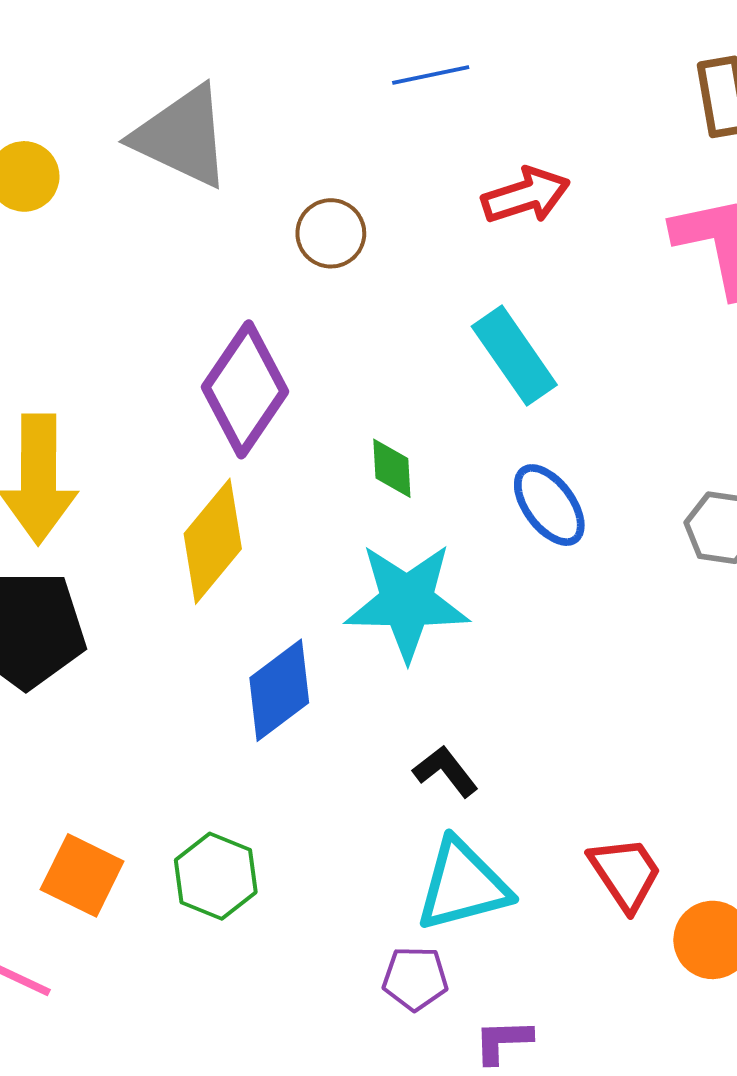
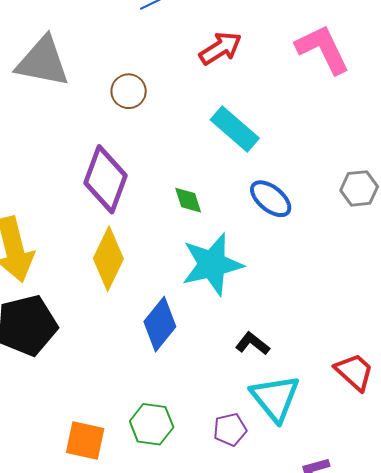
cyan triangle: (463, 885) -> (275, 398), turned -40
purple pentagon: (415, 978) -> (230, 429), moved

